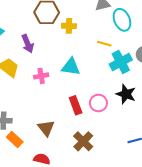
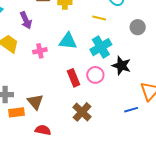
cyan cross: (121, 62) -> (101, 47), moved
brown triangle: (46, 128) -> (35, 102), moved
orange rectangle: (15, 139) -> (16, 112), turned -49

